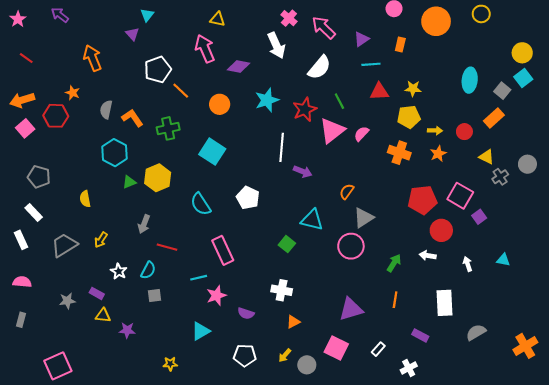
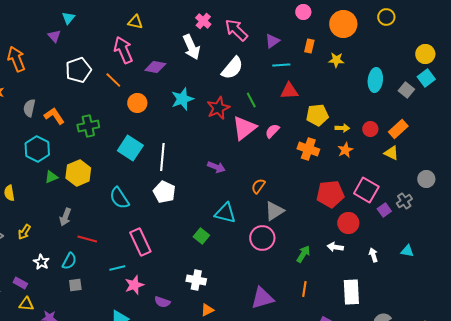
yellow star: (413, 89) -> (336, 60), moved
orange line: (181, 91) -> (113, 80), moved
orange rectangle: (494, 118) -> (398, 129), moved
white line: (282, 147) -> (162, 157), moved
gray circle: (527, 164) -> (426, 179), moved
gray cross: (500, 177) -> (404, 201), moved

